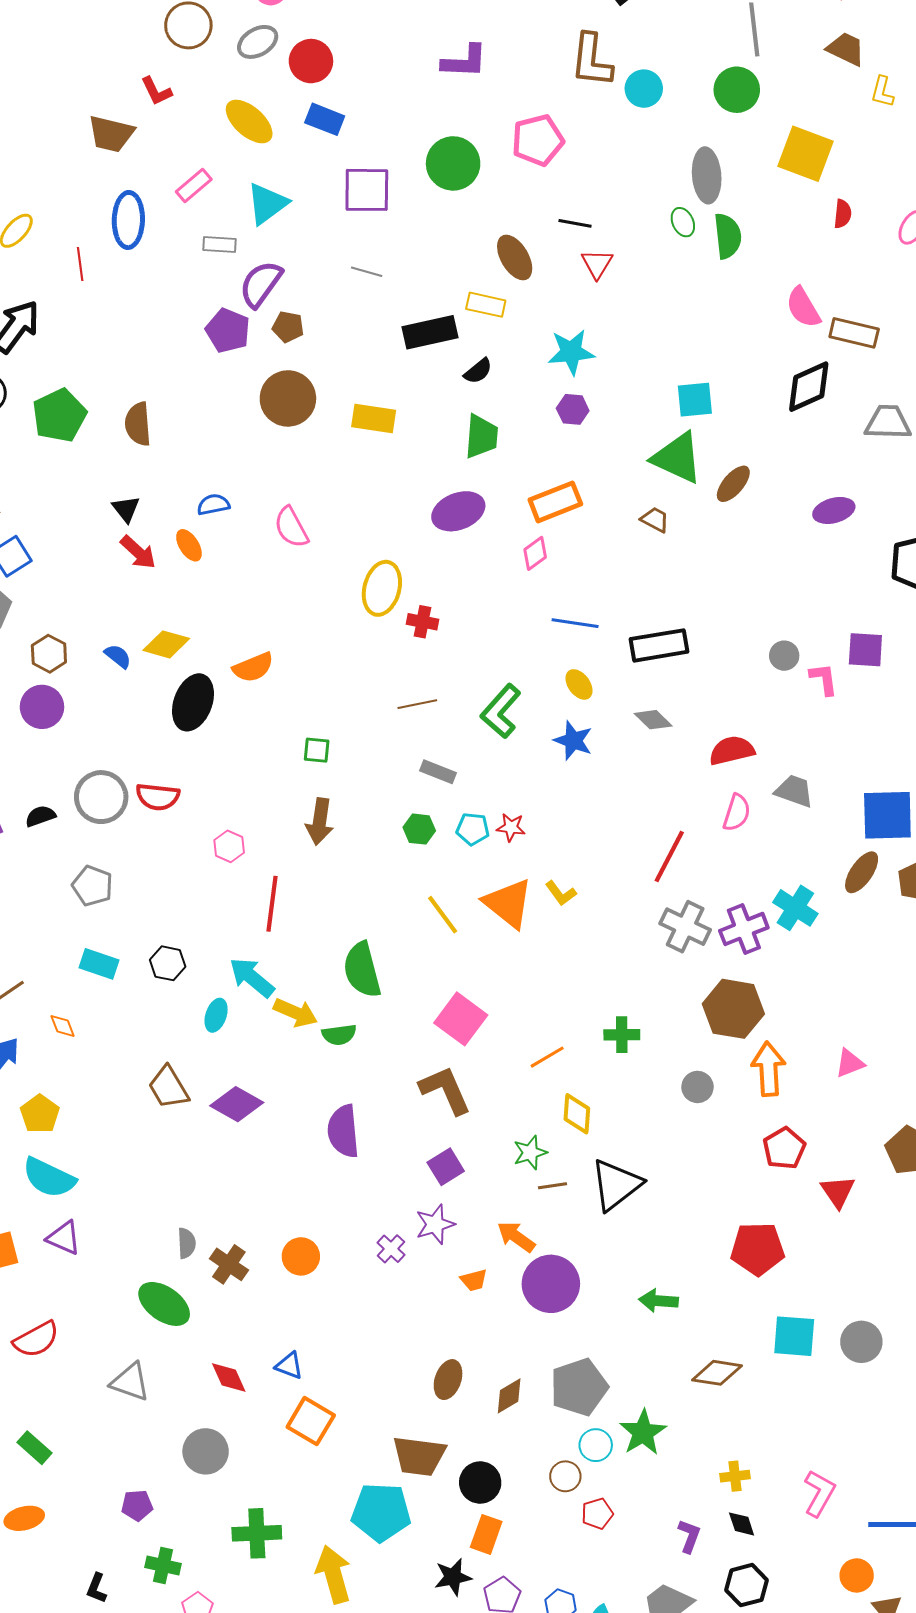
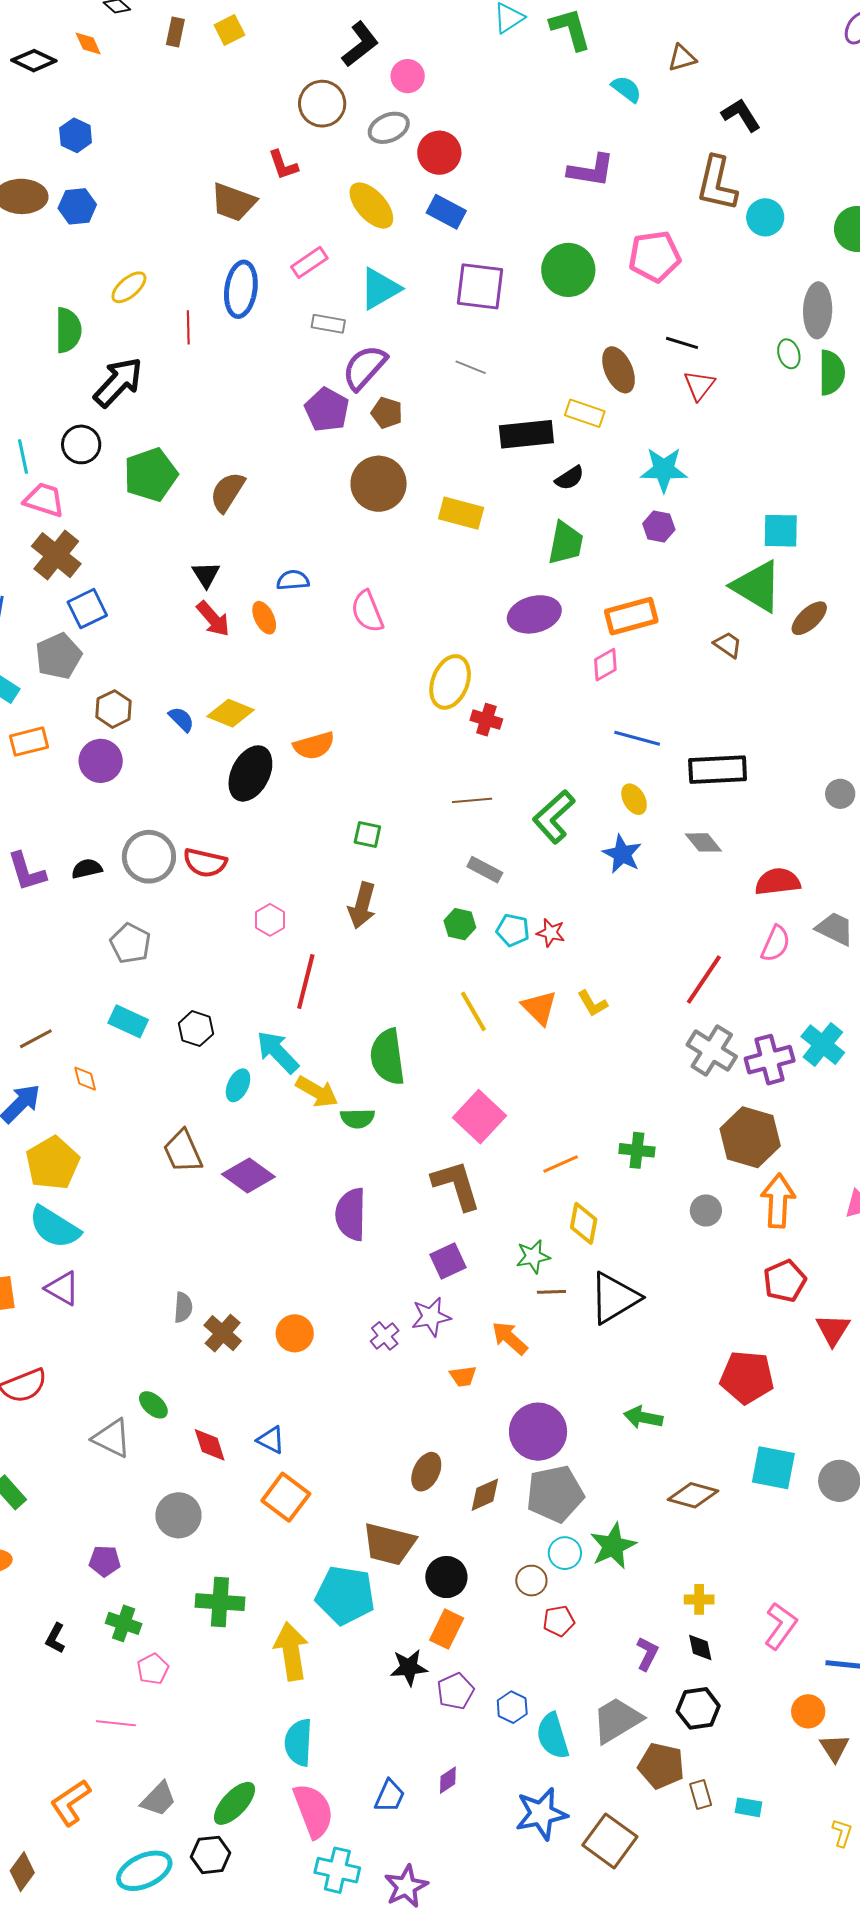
brown semicircle: (138, 424) -> (227, 492), turned 30
orange triangle: (508, 903) -> (539, 1008), size x0.7
yellow pentagon: (40, 1114) -> (53, 1163), size x1.4
purple circle: (551, 1284) -> (538, 1432), moved
green ellipse: (164, 1304) -> (153, 1405), moved, size x0.6

